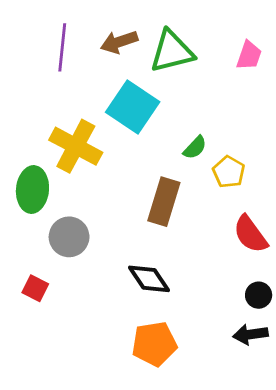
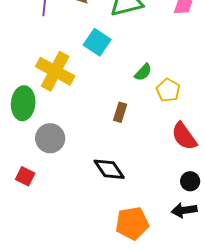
cyan square: (133, 107) -> (97, 42), size x0.7
brown rectangle: (164, 202) -> (120, 112), size x0.6
orange pentagon: (154, 344) -> (132, 223), moved

